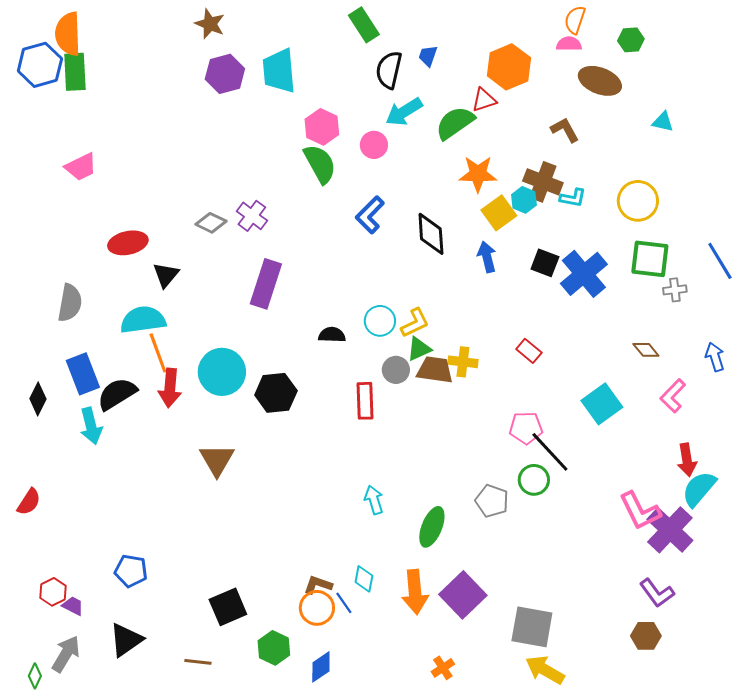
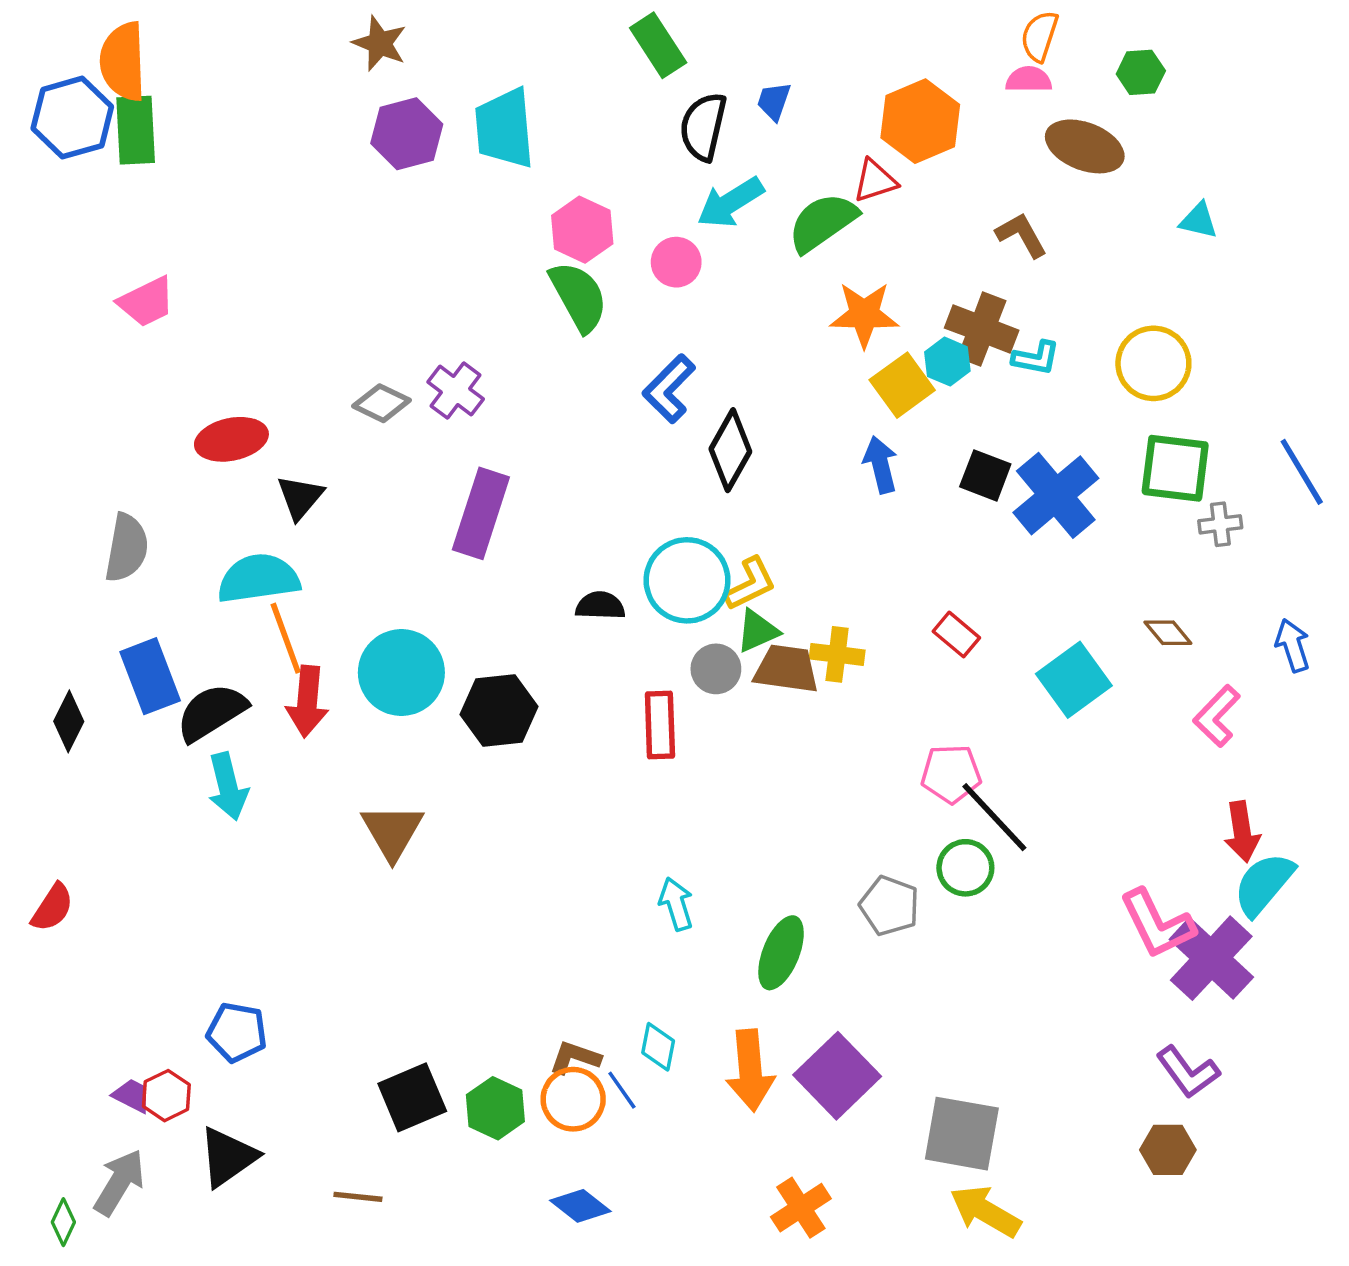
black diamond: (431, 234) -> (730, 450), moved, turned 33
cyan circle: (380, 321) -> (687, 580), size x1.5
cyan square: (602, 404) -> (1074, 680), moved
cyan arrow: (91, 426) -> (228, 786), moved
red hexagon: (53, 592) -> (166, 1096), moved
green hexagon: (274, 648) -> (495, 1108), moved
blue diamond: (321, 667) -> (580, 1206), turned 72
orange cross: (443, 668) -> (801, 1208), size x1.4

